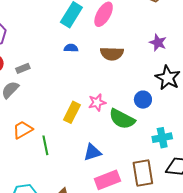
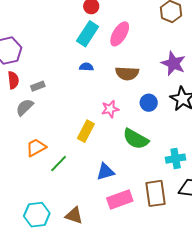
purple star: (158, 43) -> (173, 63), size x1.4
blue circle: (143, 100) -> (149, 103), moved
pink star: (97, 103) -> (110, 109), moved
green line: (45, 145) -> (59, 164), turned 54

